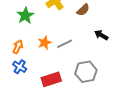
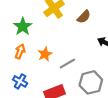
gray line: (65, 44) -> (67, 63), moved
orange arrow: (18, 47) -> (20, 51), moved

